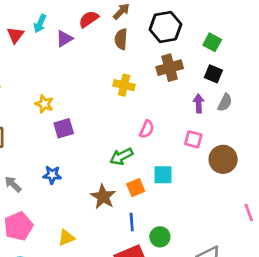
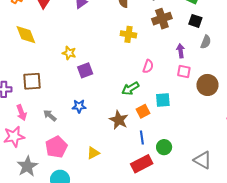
purple arrow: (199, 104) -> (181, 51), moved

